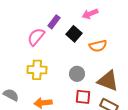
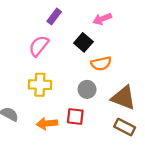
purple rectangle: (54, 22) -> (54, 16), moved
orange semicircle: (98, 46) -> (101, 64), moved
red square: (83, 97) -> (75, 116), moved

